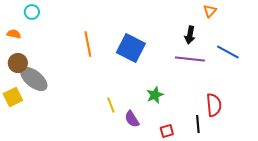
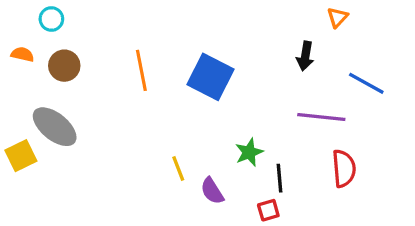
purple line: (190, 59) -> (321, 117), moved
brown circle: (18, 63) -> (64, 66), moved
black line: (198, 124) -> (280, 178), moved

